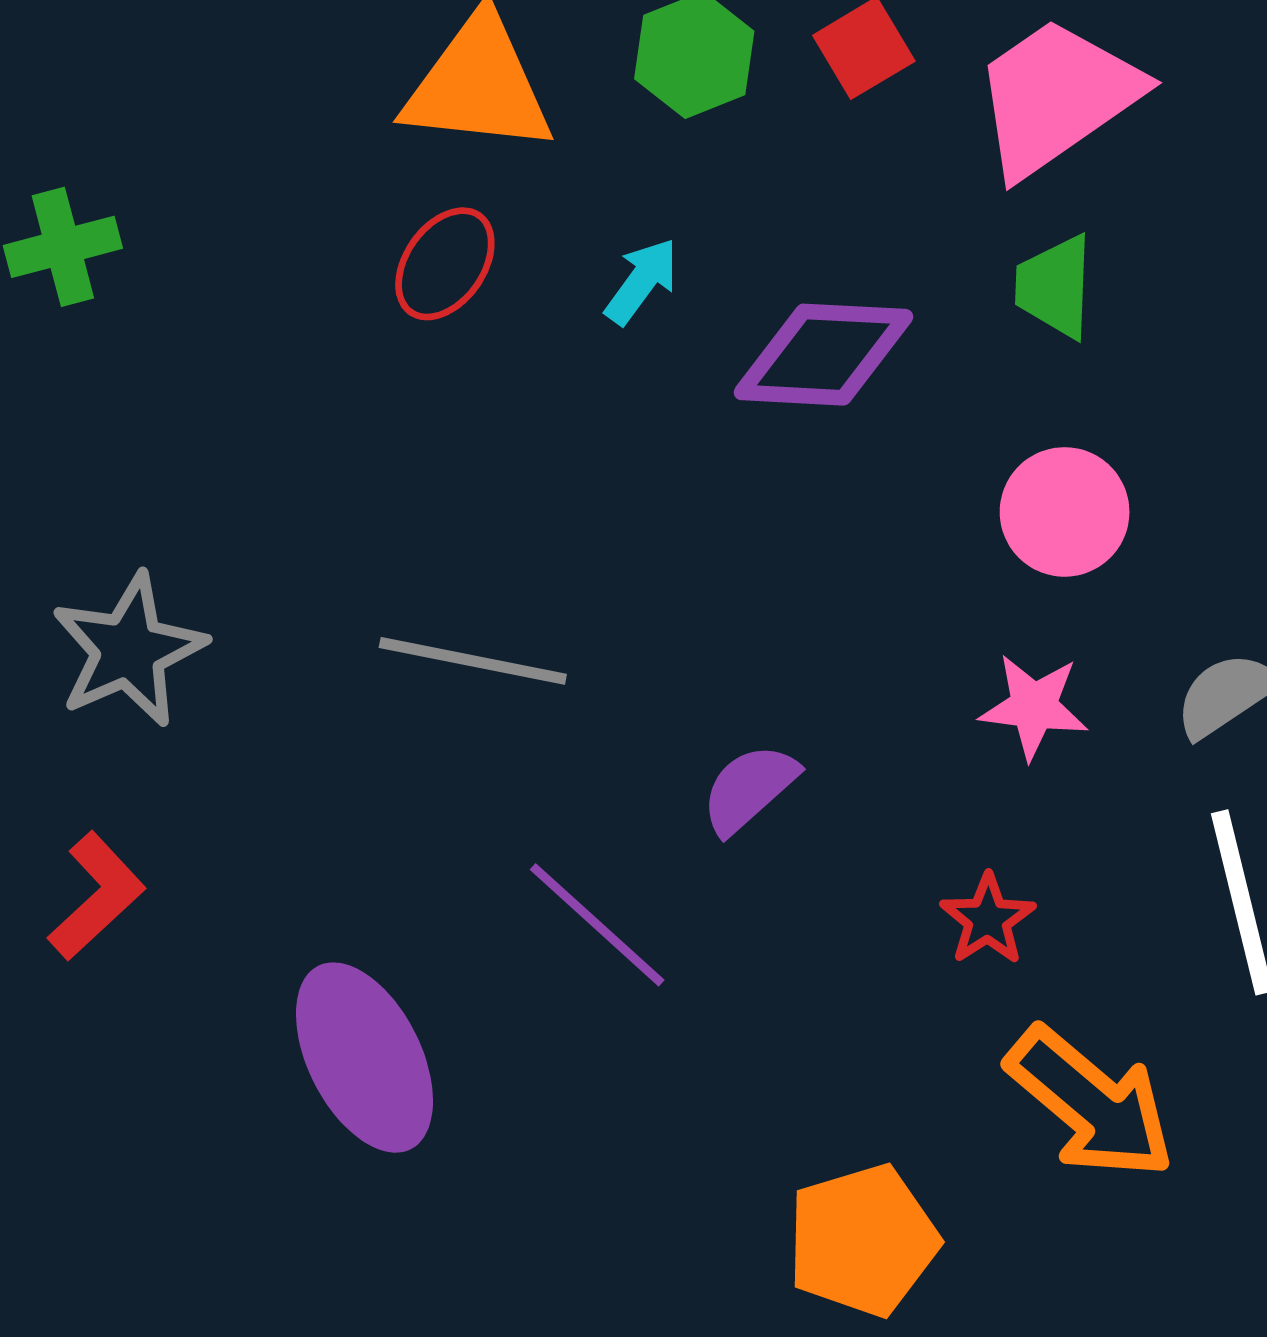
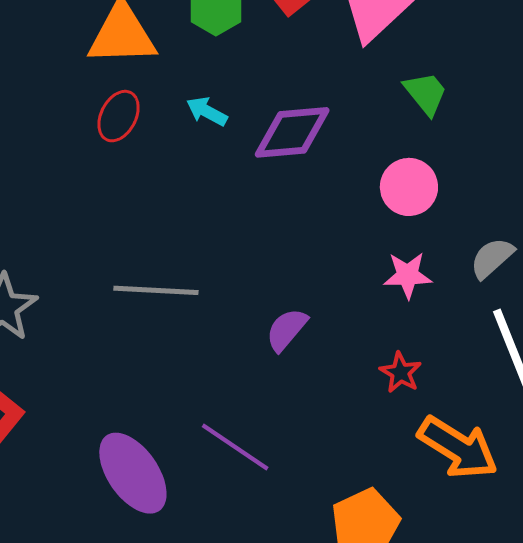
cyan arrow: (642, 281) -> (207, 111), turned -90
green trapezoid: (1055, 287) -> (426, 93), moved, turned 147
purple line: (597, 925) -> (235, 447), moved

